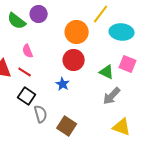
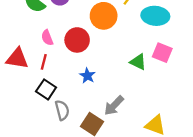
red circle: (74, 60) -> (77, 40), moved
red line: (25, 72) -> (44, 62), turned 72
gray arrow: (112, 96) -> (114, 106), moved

